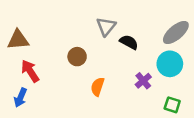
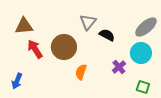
brown triangle: (18, 40) -> (24, 26), moved
brown circle: (77, 57) -> (64, 47), size x1.6
red arrow: (30, 71) -> (35, 49), moved

